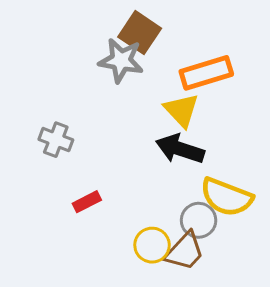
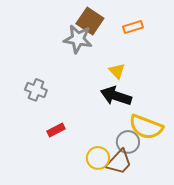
orange rectangle: (206, 73) -> (133, 27), moved, size x0.6
yellow triangle: (181, 110) -> (117, 71), size x0.7

